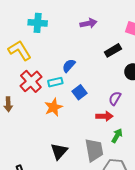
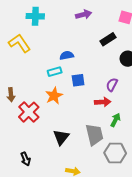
blue semicircle: (69, 66) -> (67, 55), turned 40
red cross: (31, 81) -> (29, 112), moved
blue square: (80, 92) -> (78, 80), turned 32

